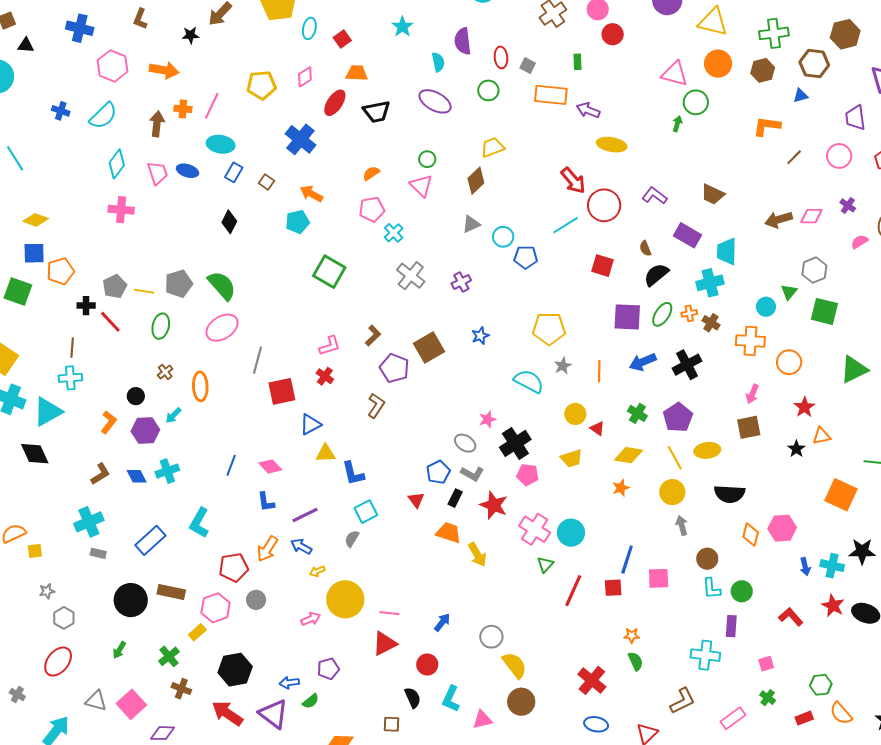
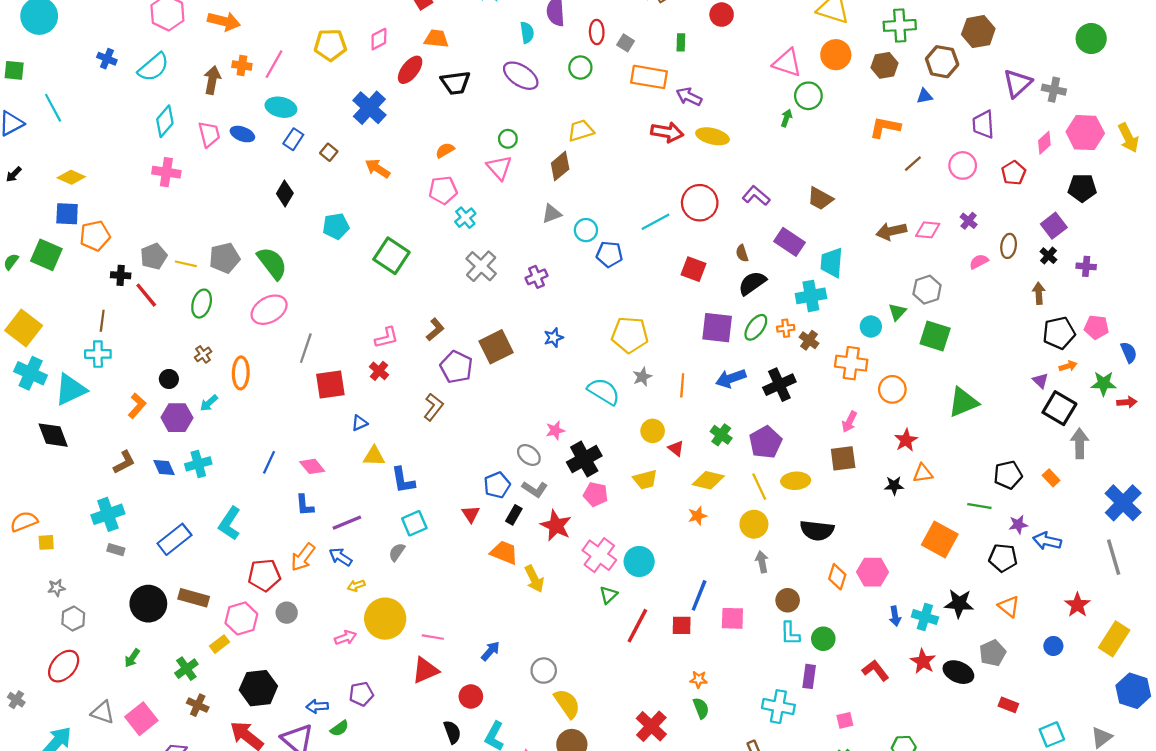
red arrow: (573, 181) -> (667, 132), moved, turned -44
cyan pentagon: (297, 222) -> (336, 226), moved
blue triangle: (310, 424) -> (359, 423), size x0.7
black star: (796, 449) -> (894, 486), turned 30

